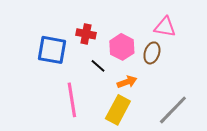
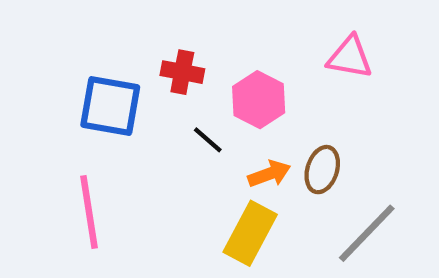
brown ellipse: (152, 53) -> (322, 170), moved
pink line: (72, 100) -> (89, 212), moved

